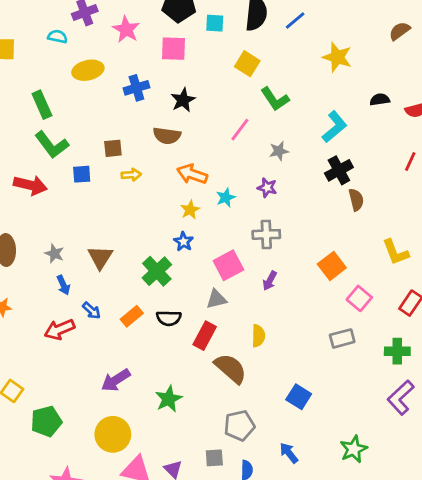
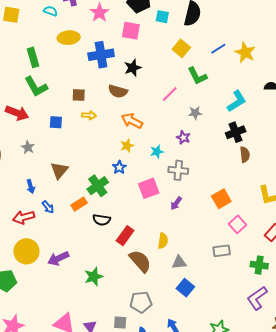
blue line: (295, 20) -> (218, 49), moved
blue cross: (136, 88) -> (101, 55), size x1.4
blue square: (82, 174) -> (56, 122), moved
cyan star: (226, 198) -> (157, 152), moved
gray star: (54, 253) -> (28, 147), moved
gray triangle: (216, 299) -> (179, 262), moved
orange rectangle: (132, 316) -> (79, 204), moved
yellow circle: (113, 434) -> (26, 251), moved

